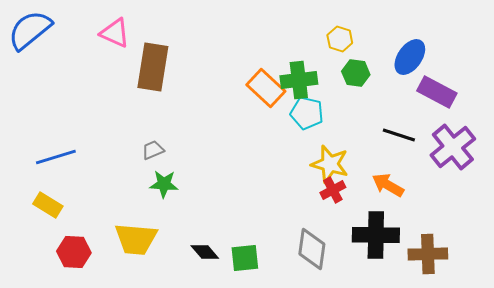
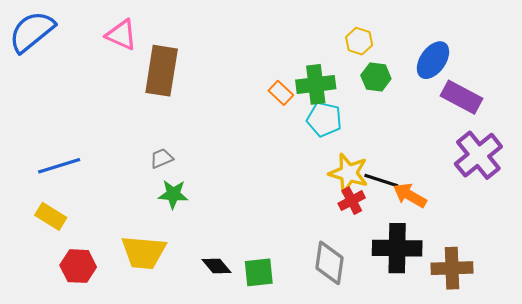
orange rectangle: (266, 88) -> (281, 93), size x0.6
black line: (399, 135) -> (381, 181), moved

